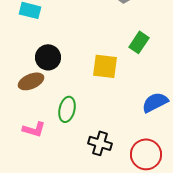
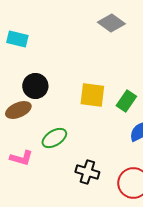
green rectangle: (139, 42) -> (126, 101), moved
green ellipse: (67, 109) -> (54, 138), turned 45

